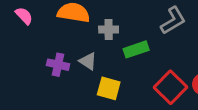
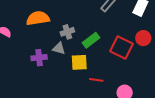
gray cross: (109, 30) -> (67, 32), moved
green rectangle: (136, 49) -> (91, 40), moved

